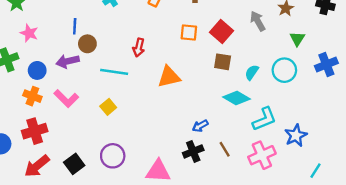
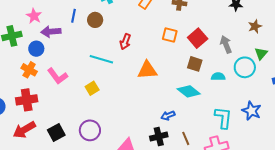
gray arrow: (258, 21) -> (226, 44), moved
brown circle: (87, 44) -> (95, 20), moved
purple arrow: (68, 61) -> (51, 32), moved
cyan circle: (284, 70) -> (245, 67), moved
cyan semicircle: (252, 72) -> (218, 77), turned 48
cyan diamond: (236, 98) -> (189, 91), moved
cyan L-shape: (264, 119) -> (223, 118), turned -70
blue star: (296, 135) -> (252, 111), moved, turned -30

